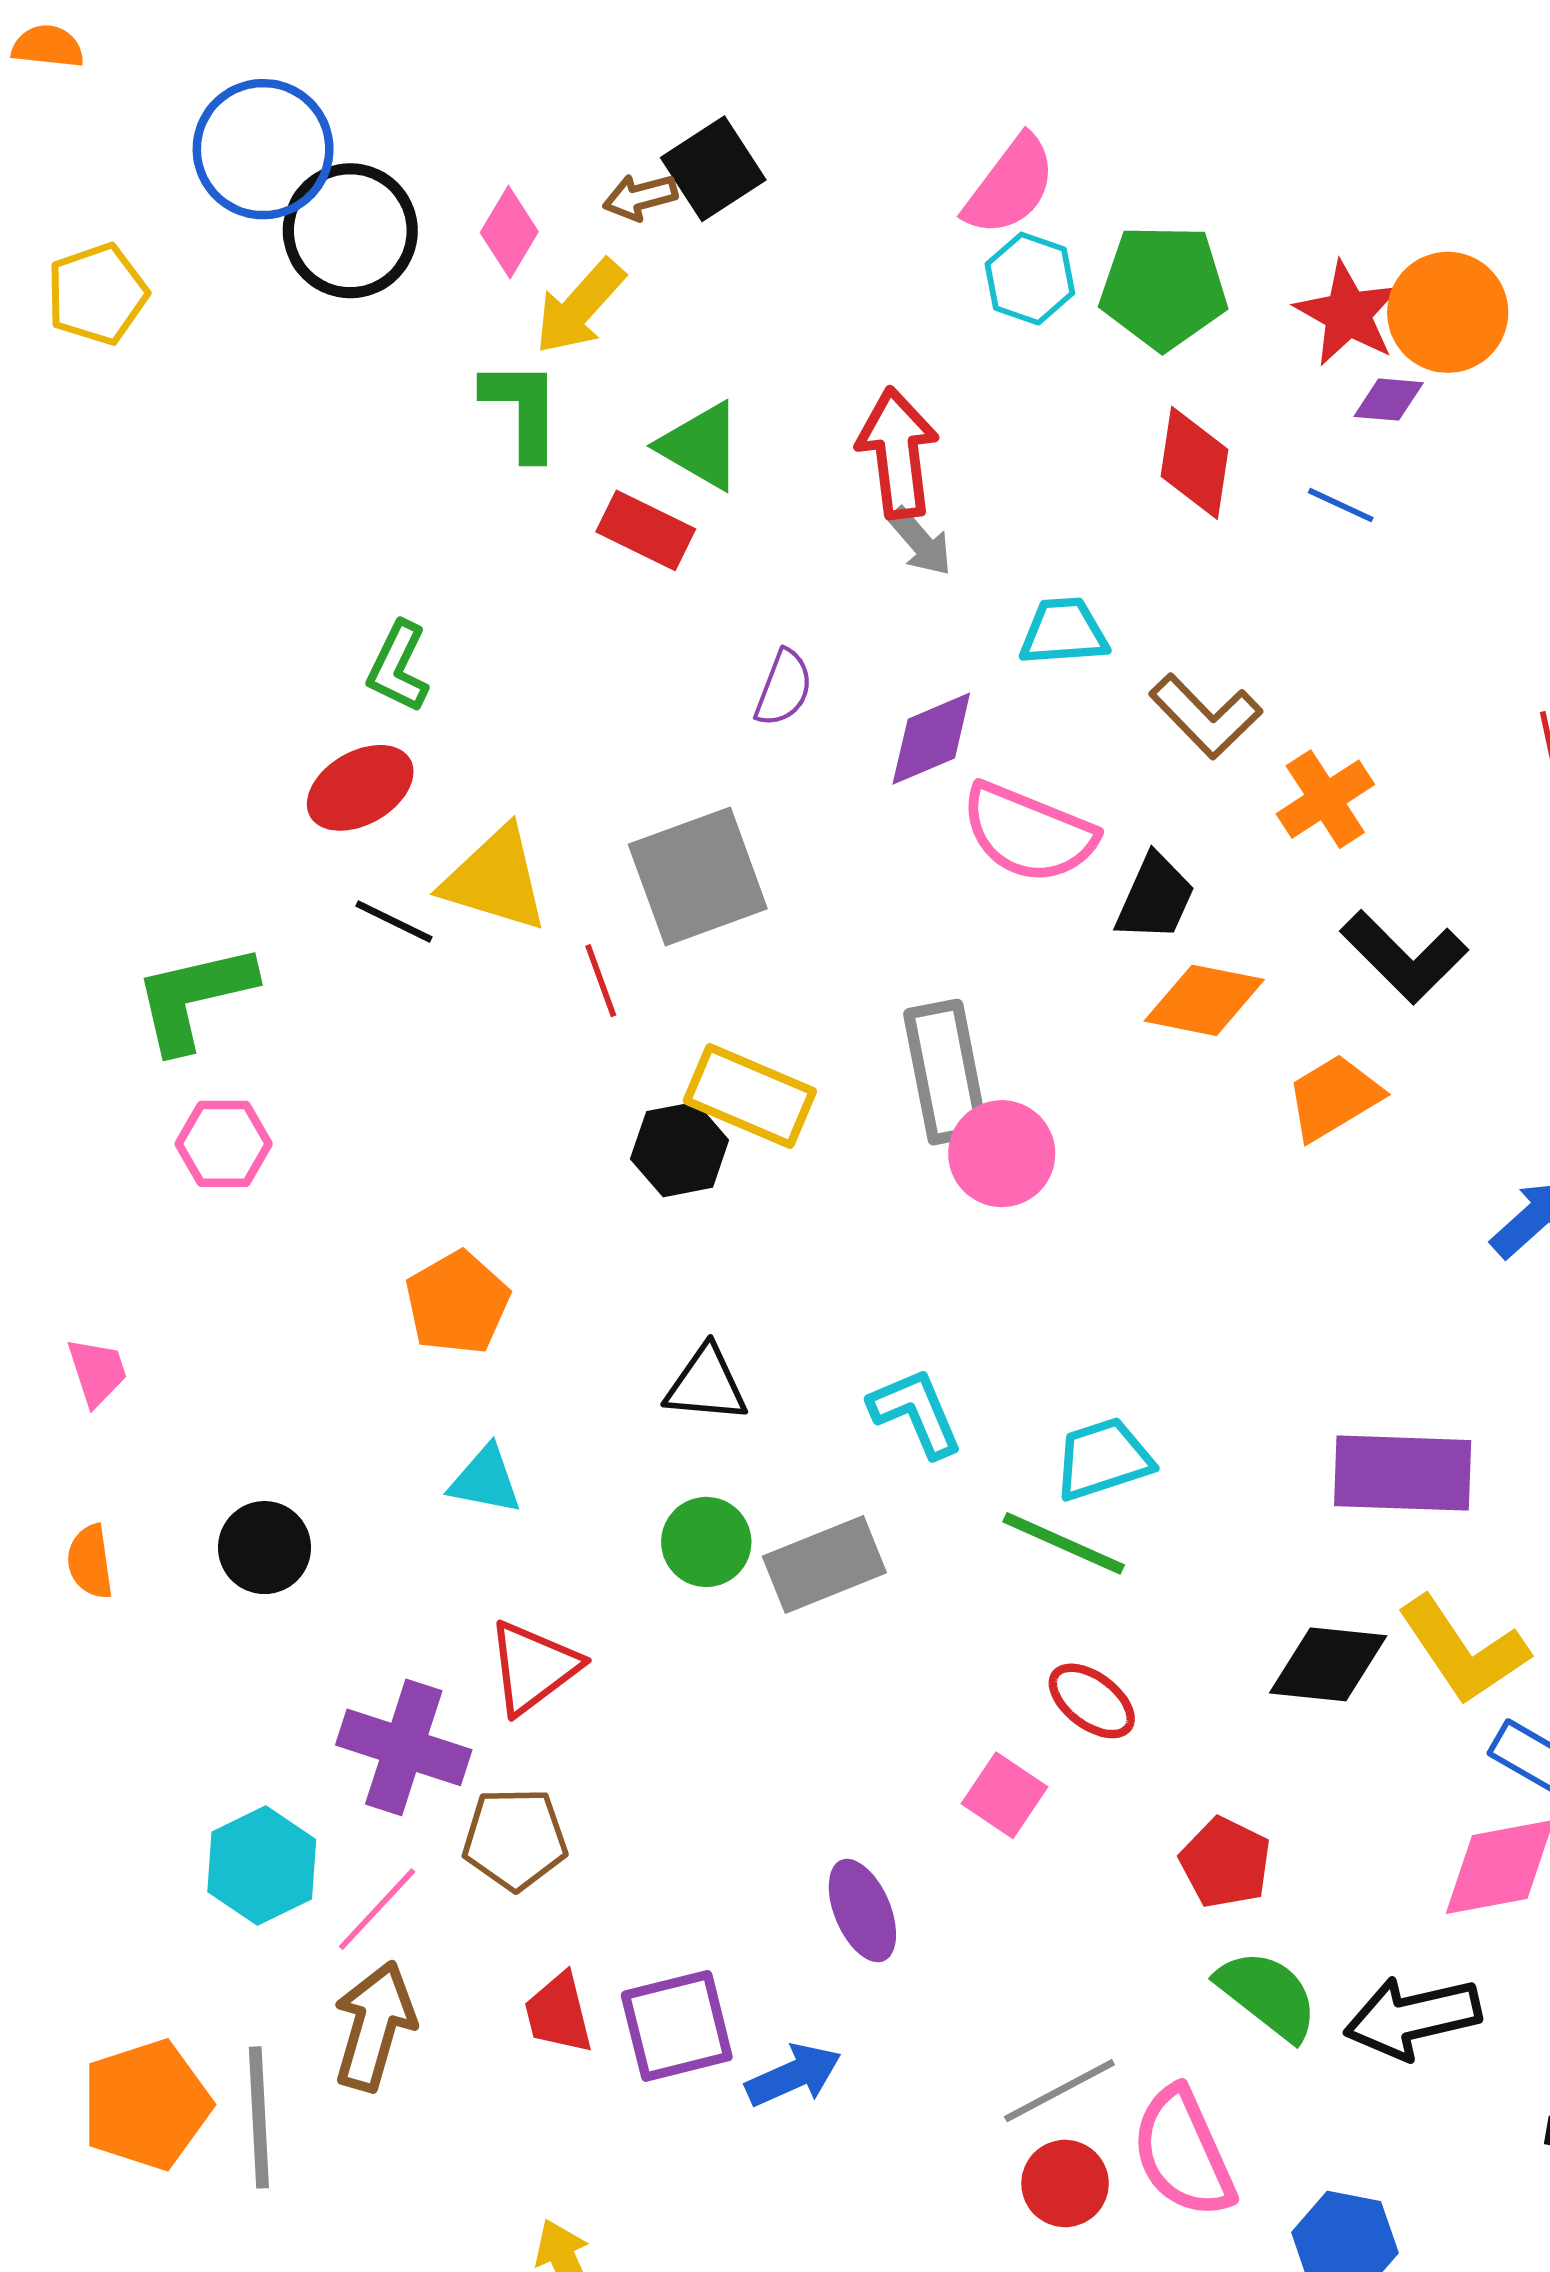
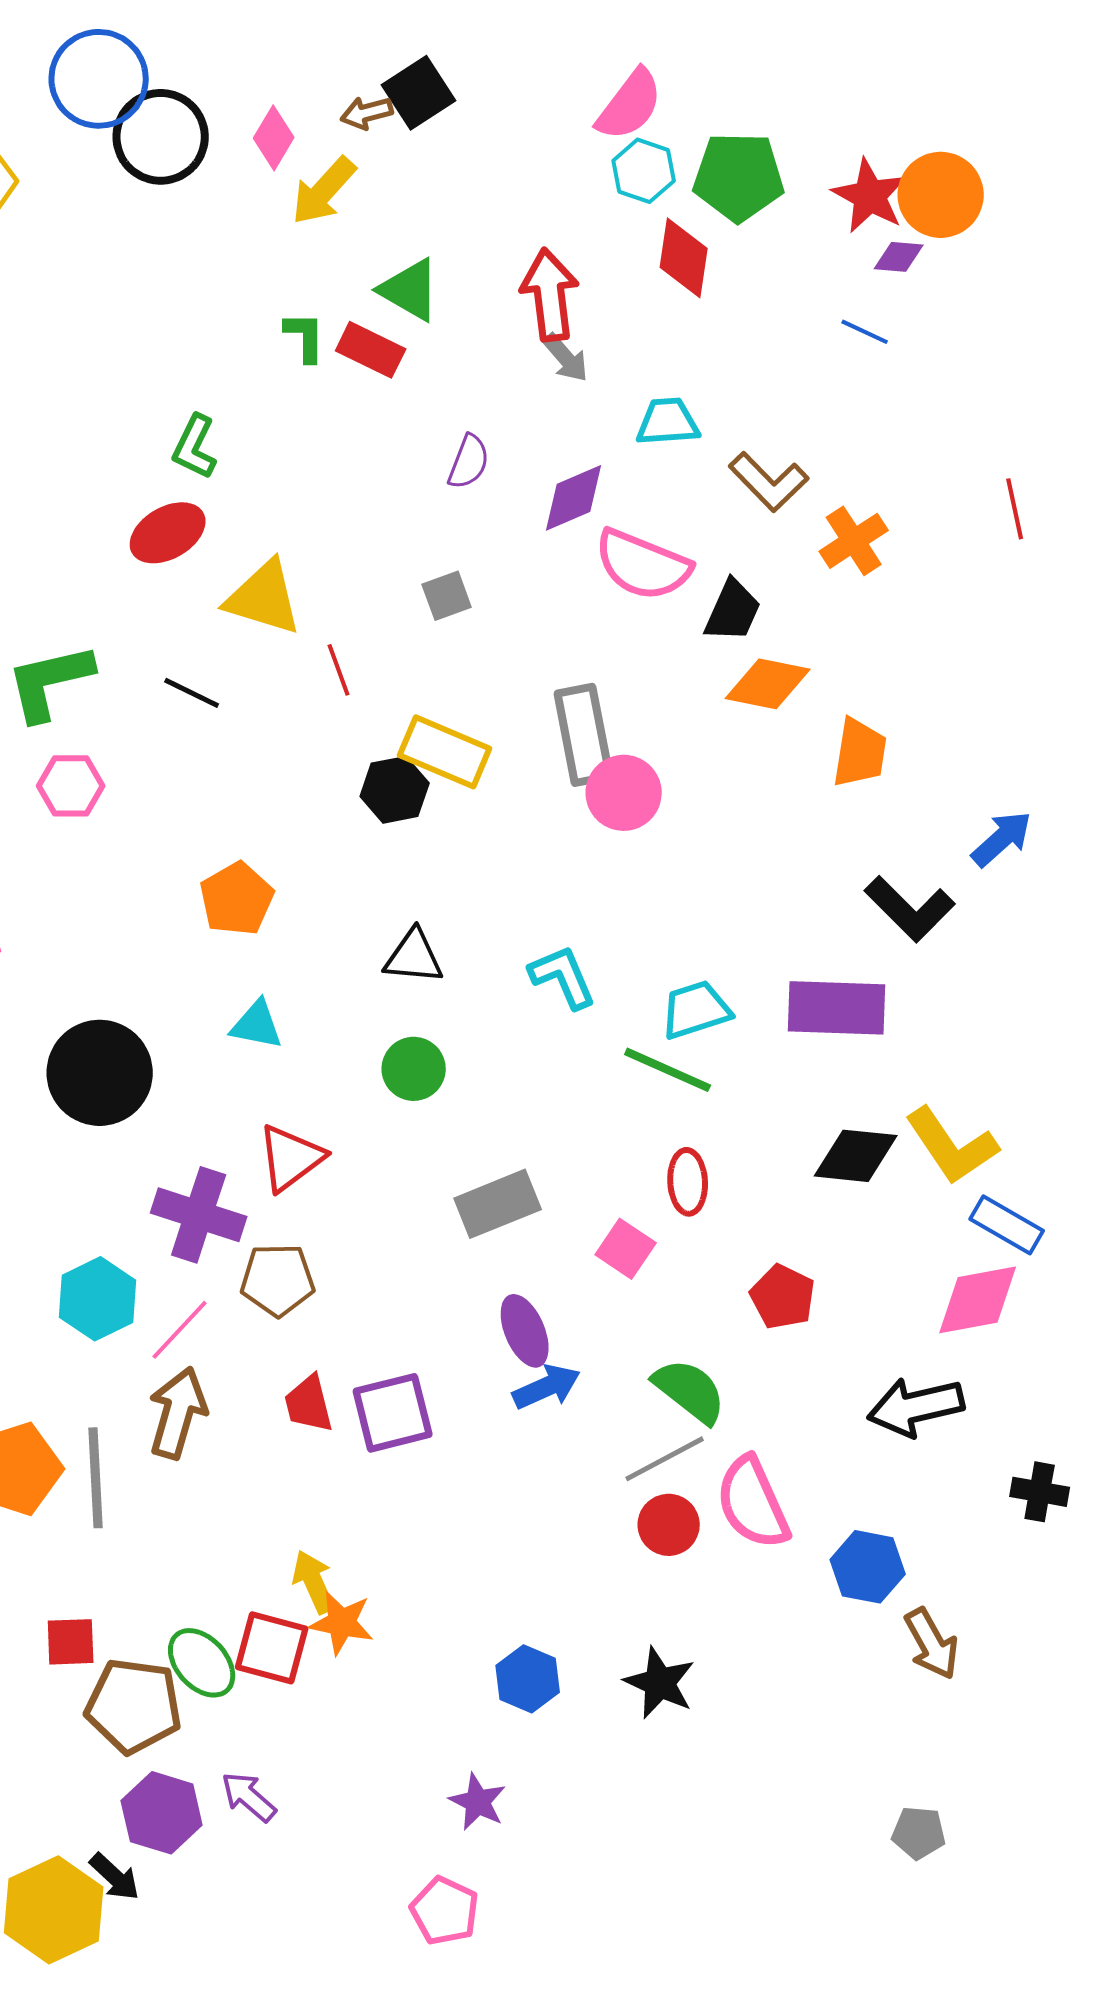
green L-shape: (522, 409) -> (305, 337), moved, size x0.7
red diamond: (1194, 463) -> (684, 258), moved
gray square: (698, 876) -> (447, 596), moved, size x0.5
black line: (394, 922) -> (192, 693), moved
black L-shape: (1404, 957) -> (910, 909), moved
orange trapezoid: (1334, 1097) -> (860, 753), turned 130
purple rectangle: (1403, 1473) -> (837, 1008), moved
black circle: (264, 1548) -> (100, 1073), size x1.6
gray rectangle: (824, 1564) -> (498, 1204), moved
red ellipse: (1092, 1701) -> (688, 1182), turned 50
green semicircle: (1268, 1995) -> (690, 1391), moved
blue arrow: (793, 2075) -> (547, 1387), moved

